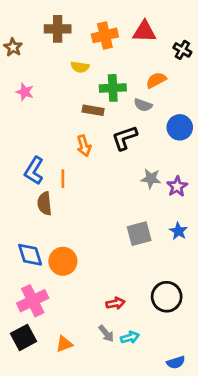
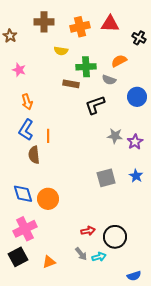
orange arrow: (84, 146) -> (27, 102), moved
black circle: (167, 297) -> (115, 237), moved

